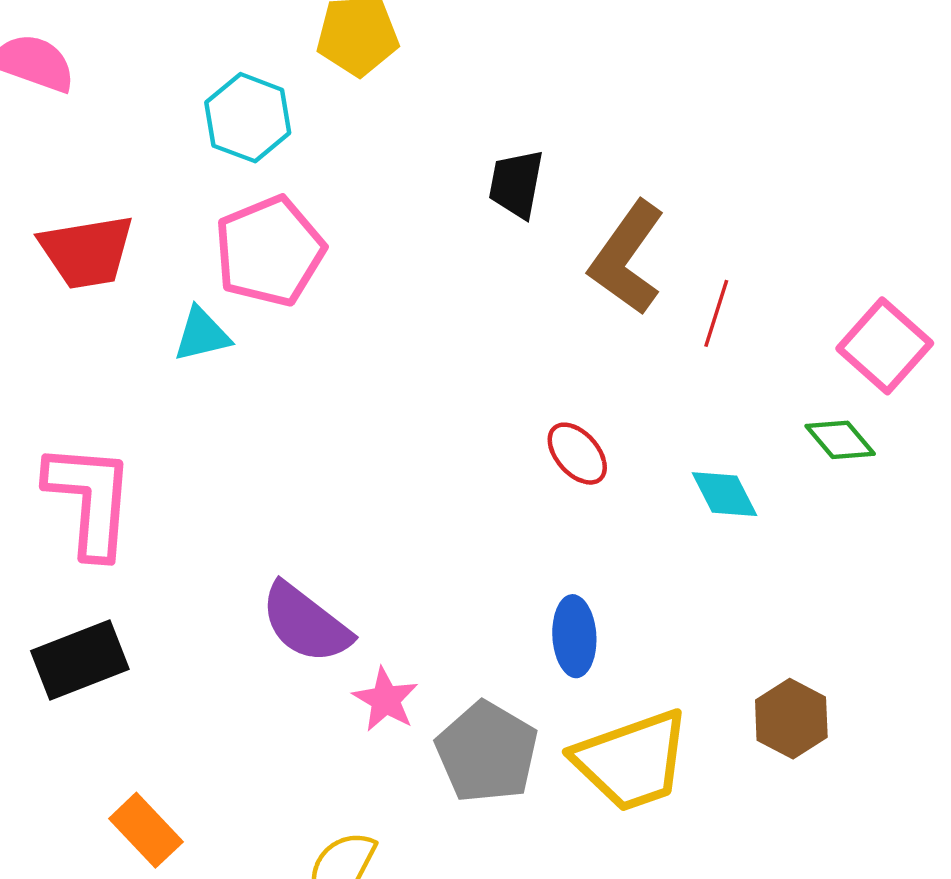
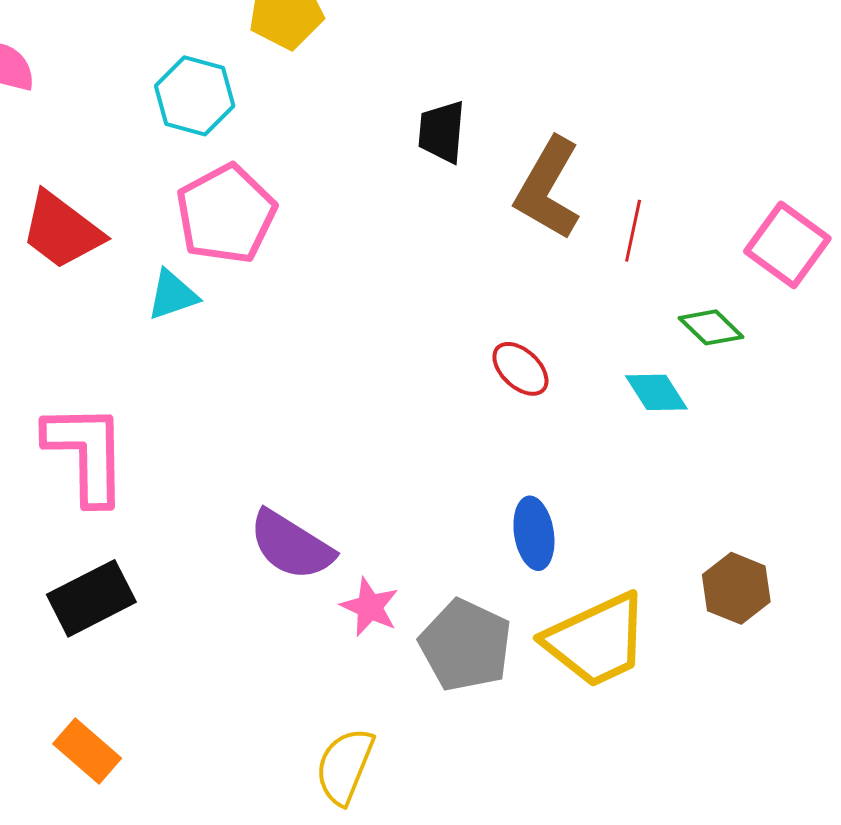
red trapezoid: (87, 252) -> (62, 230), turned 52
green diamond: (840, 440) -> (711, 327), moved
orange rectangle: (146, 830) -> (87, 751), moved

